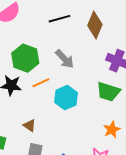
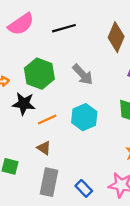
black line: (59, 19) -> (64, 28), moved
orange line: (41, 83) -> (47, 119), moved

